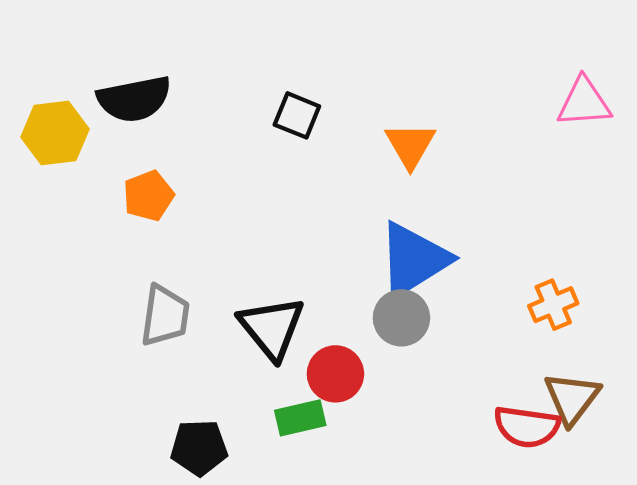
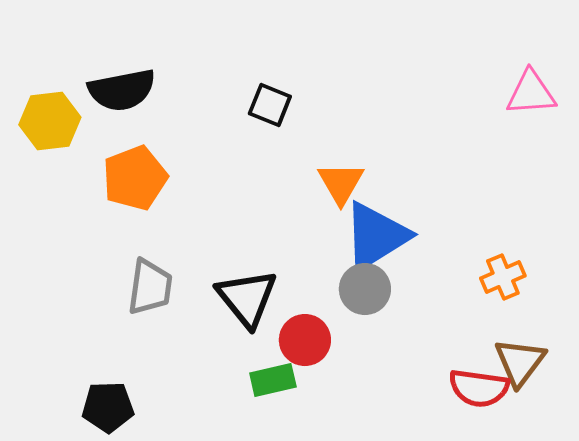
orange triangle: (410, 145) -> (341, 183), moved
orange pentagon: (148, 196) -> (135, 178), size x1.4
black pentagon: (199, 448) -> (108, 407), moved

